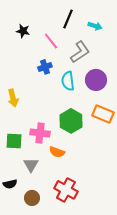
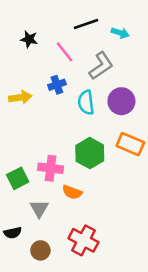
black line: (68, 19) -> (86, 24), turned 48
yellow arrow: (13, 98) -> (20, 97), moved, turned -84
green square: (14, 141) -> (18, 178), turned -30

